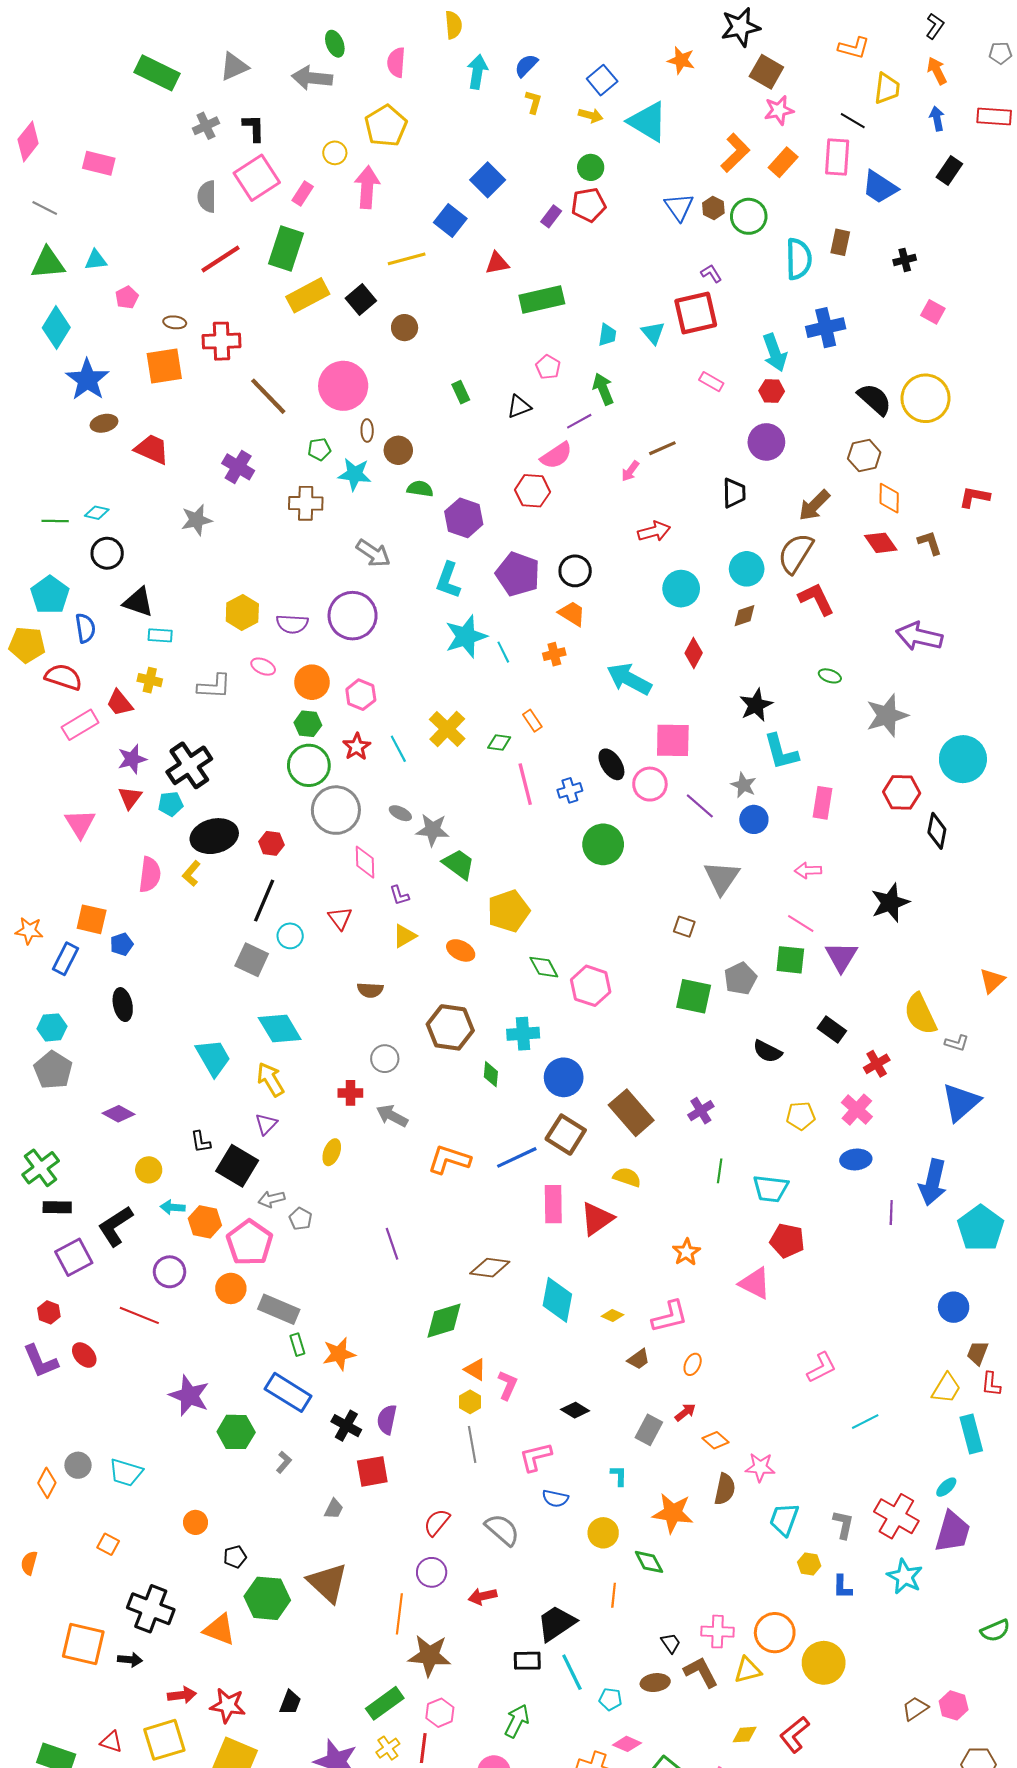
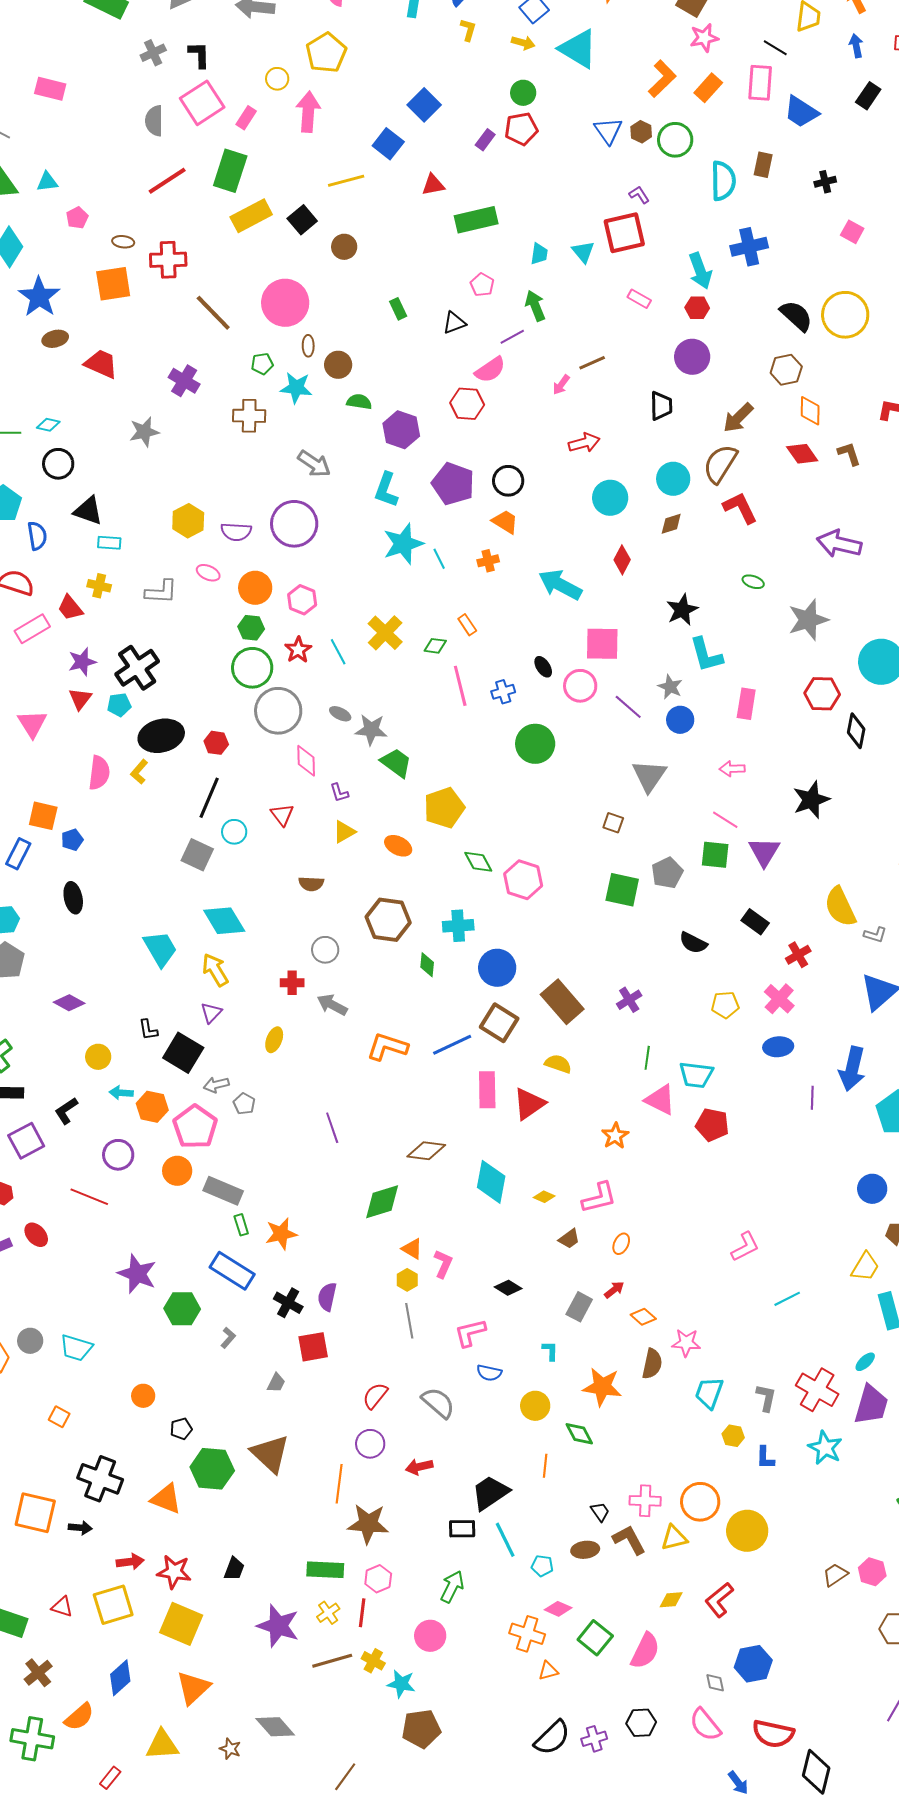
black ellipse: (611, 764) -> (543, 667), size x0.7
black L-shape: (115, 1226) -> (66, 1111), size x0.7
pink triangle: (755, 1283) -> (660, 1100), moved
green rectangle: (385, 1703) -> (325, 1570), turned 39

